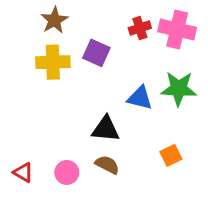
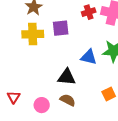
purple square: (96, 53) -> (61, 28), turned -30
red triangle: (23, 172) -> (14, 97), moved, turned 32

